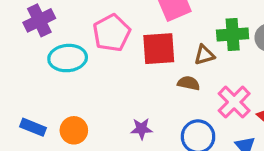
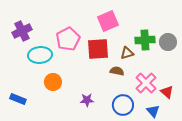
orange circle: (74, 130) -> (53, 82), moved

